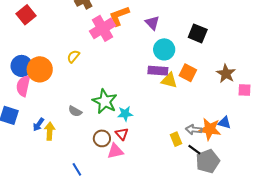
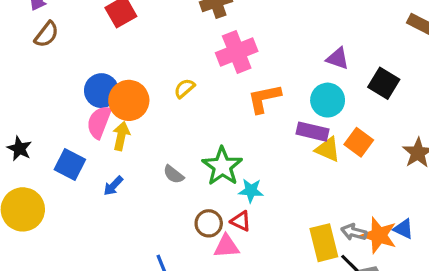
orange L-shape: (119, 16) -> (264, 98), moved
purple triangle: (152, 23) -> (338, 58), moved, turned -35
yellow arrow: (50, 131) -> (121, 136), moved
red triangle: (122, 134) -> (241, 221), turned -32
yellow rectangle: (176, 139) -> (324, 243), size x1.6

